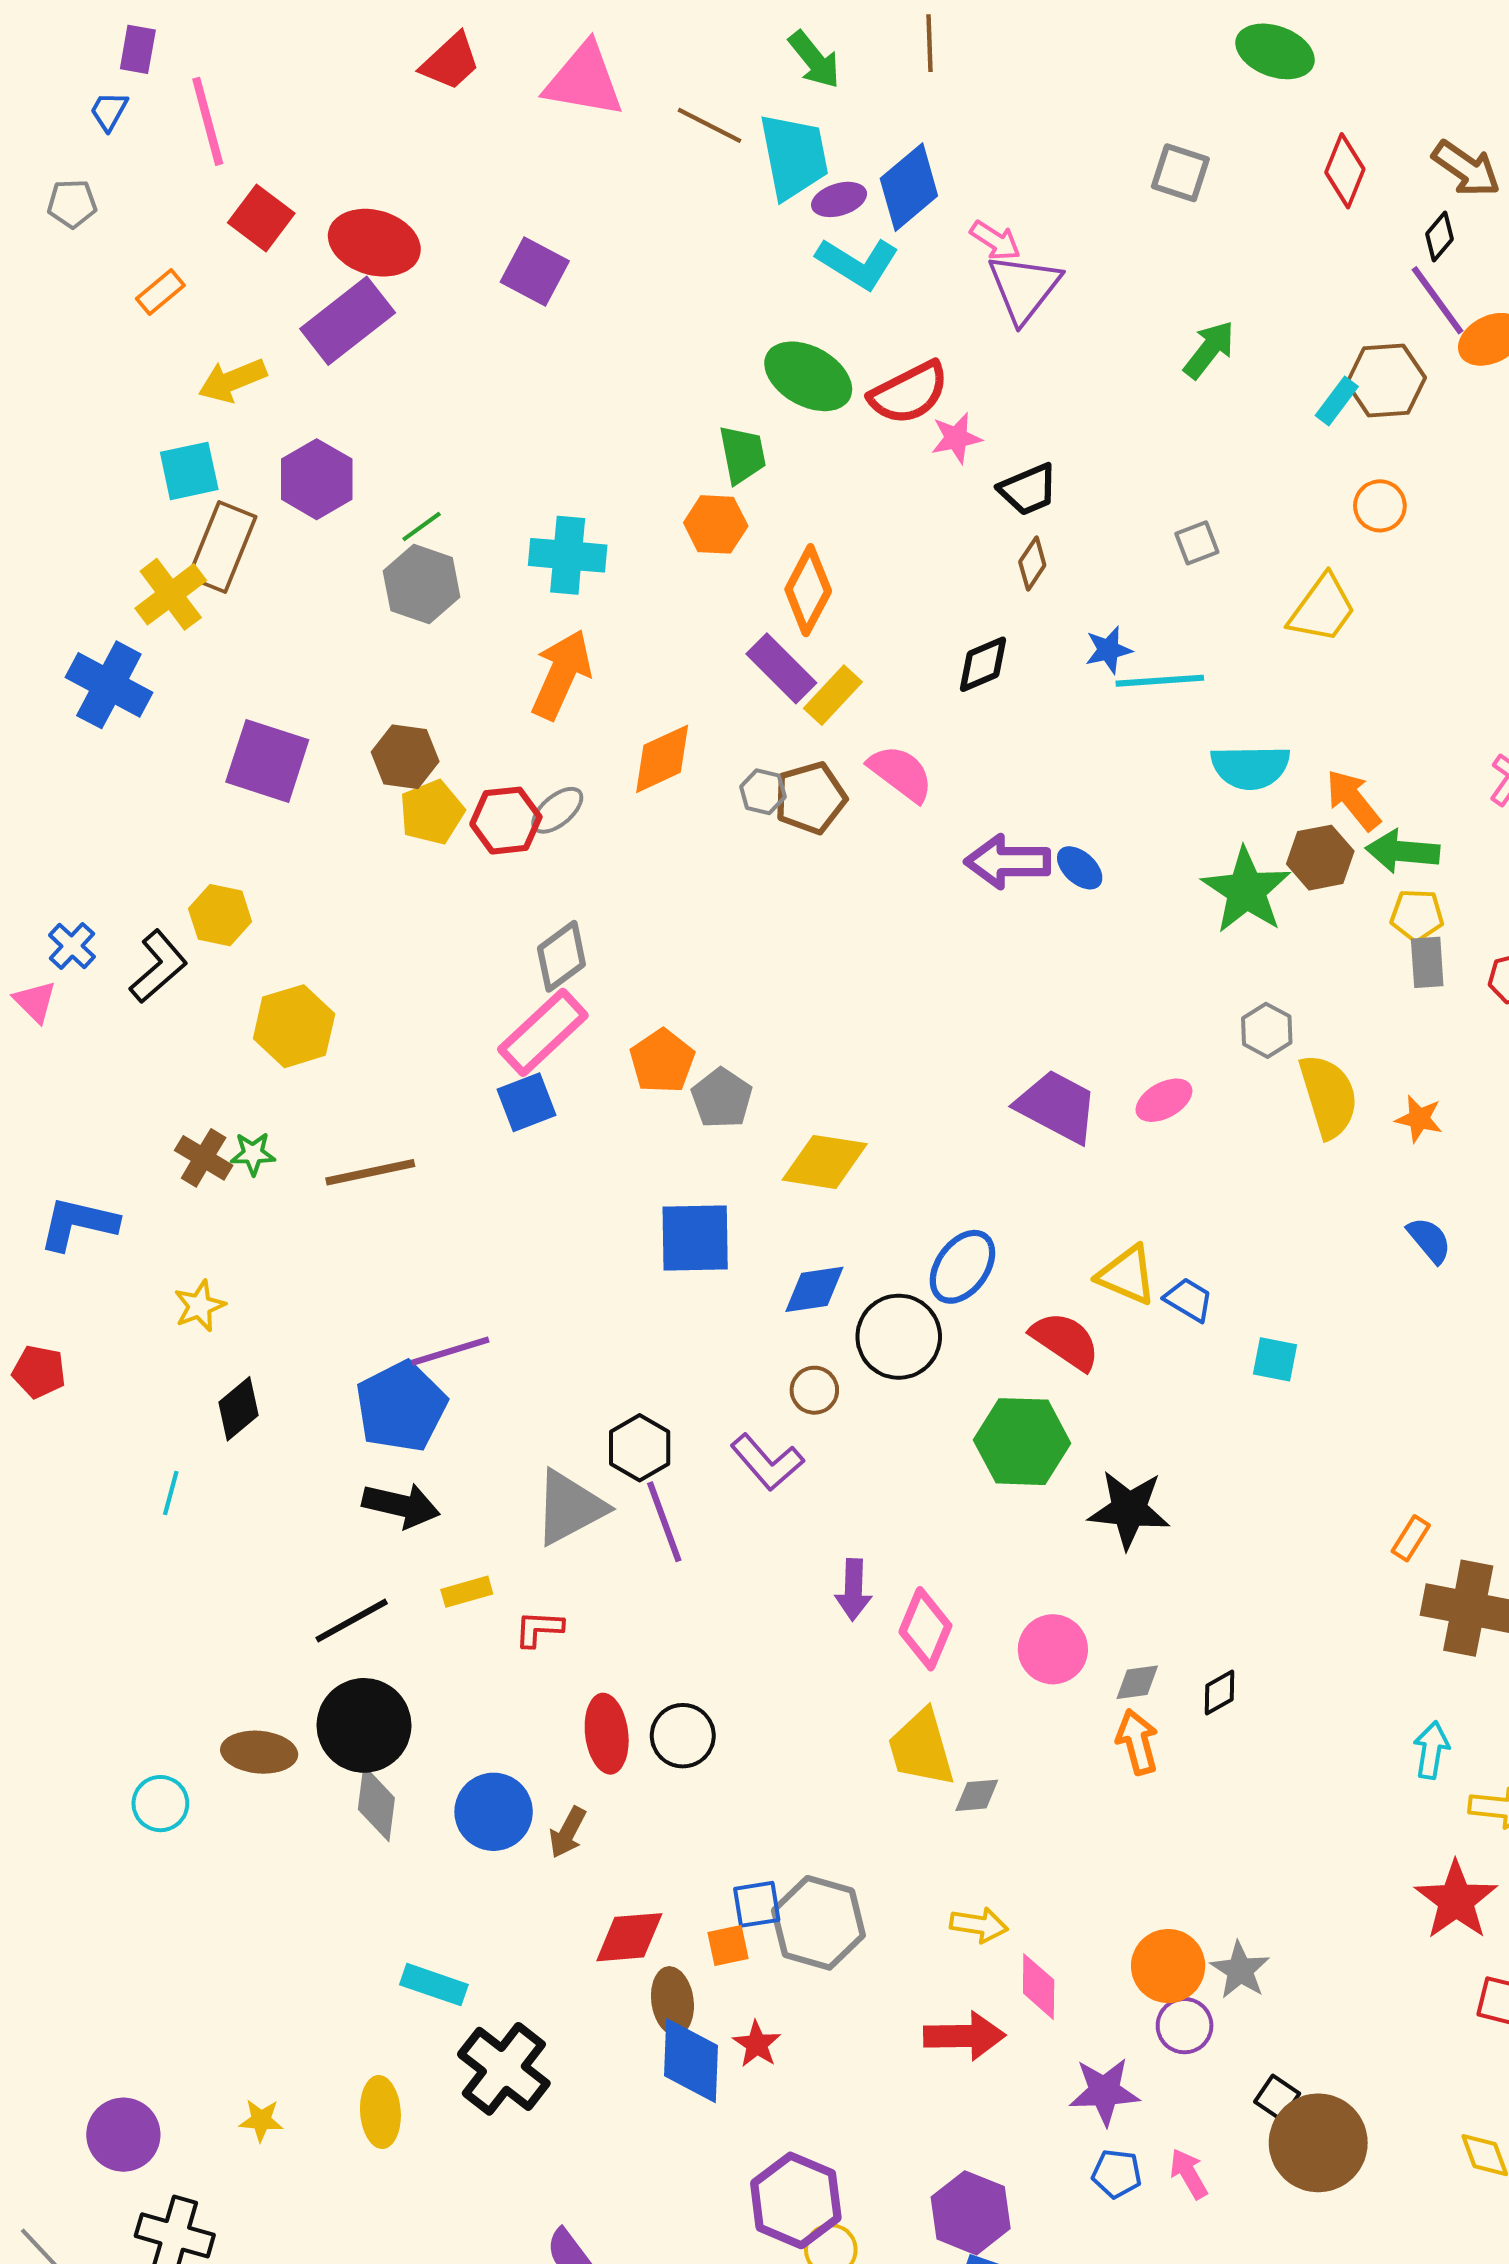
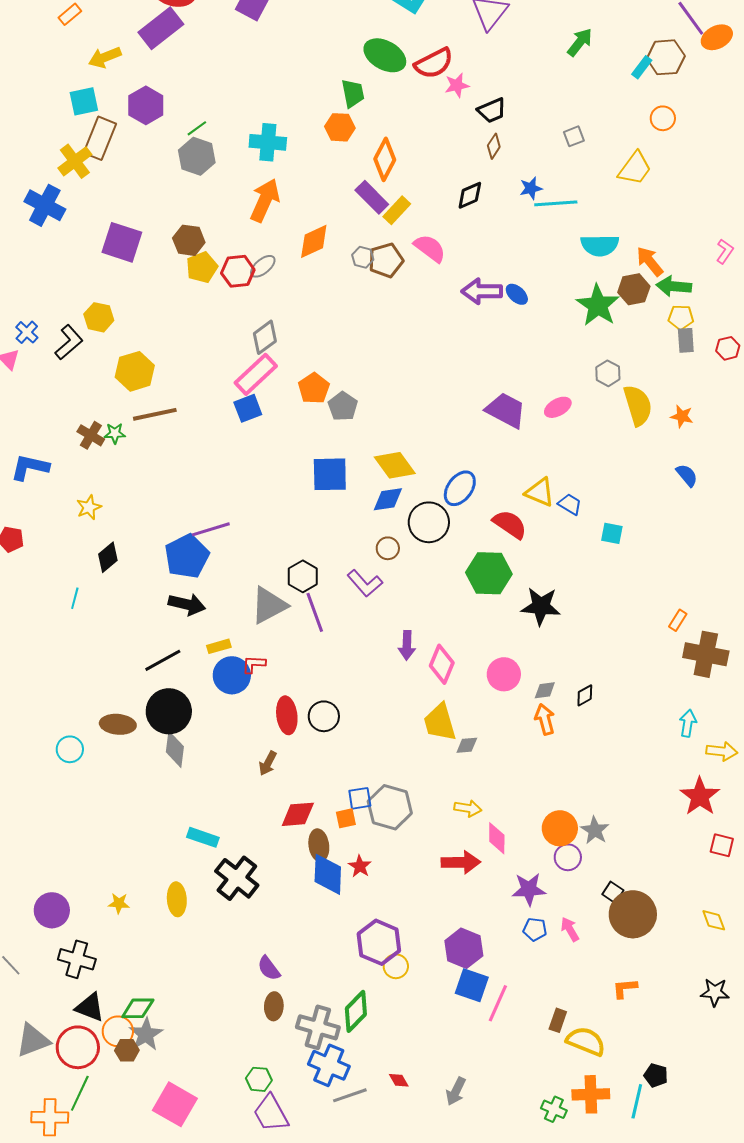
yellow diamond: (825, 1162) -> (395, 465), moved, turned 45
brown line: (370, 1172) -> (155, 414), moved
blue circle: (494, 1812) -> (232, 675), moved

